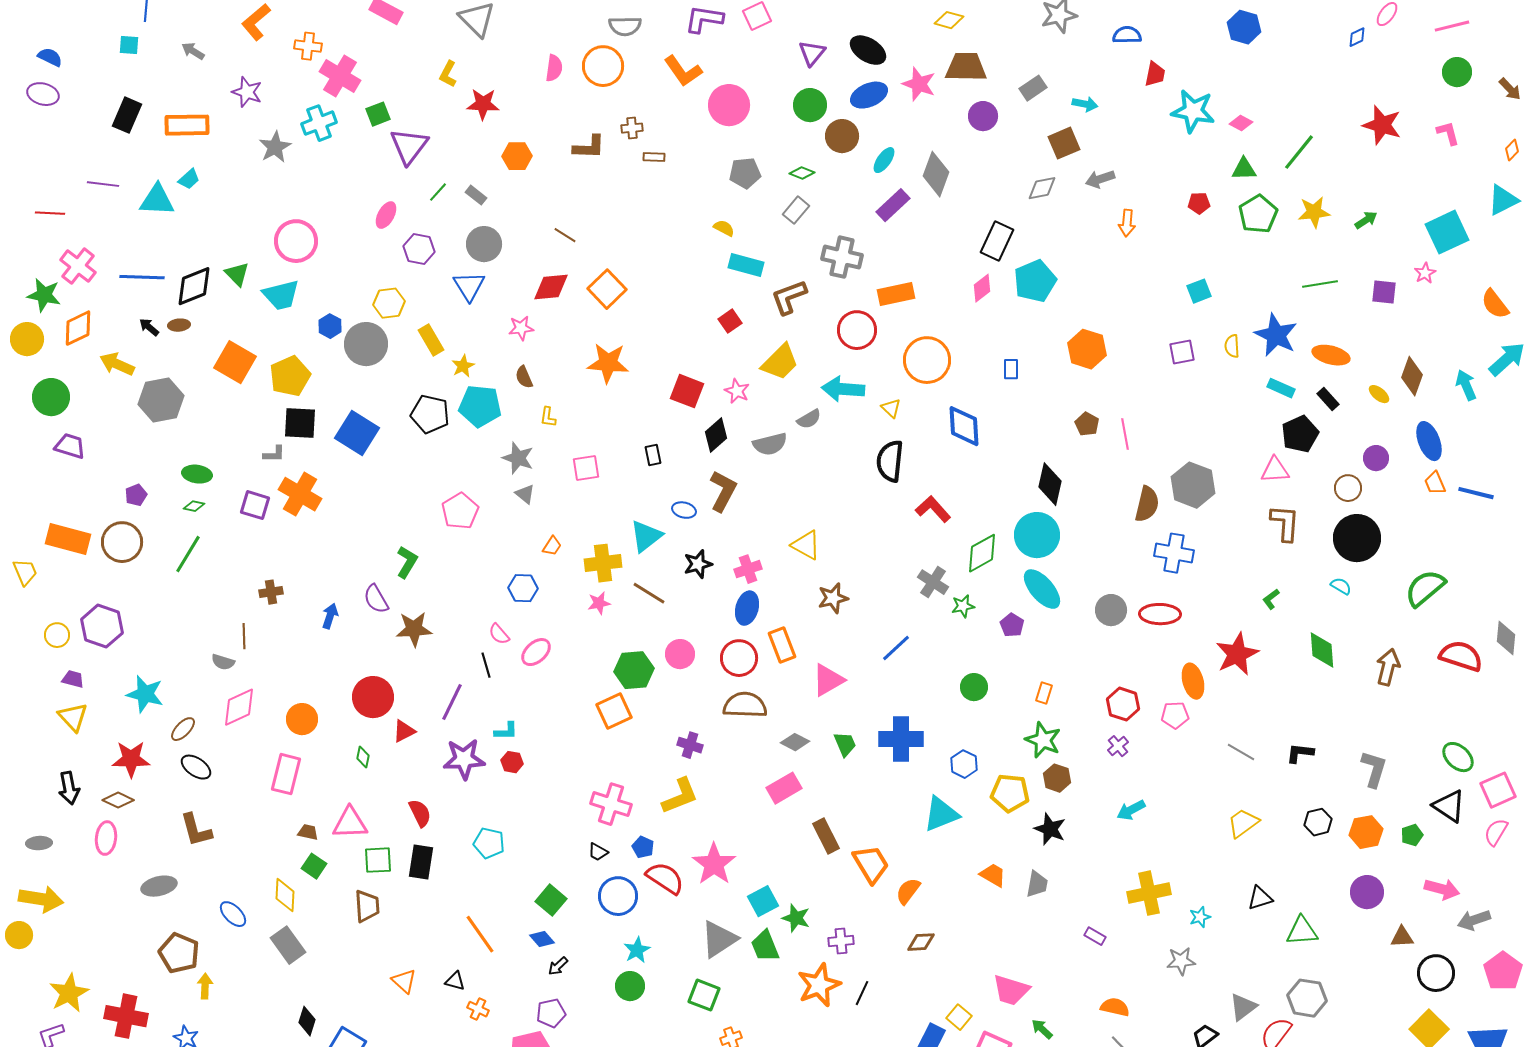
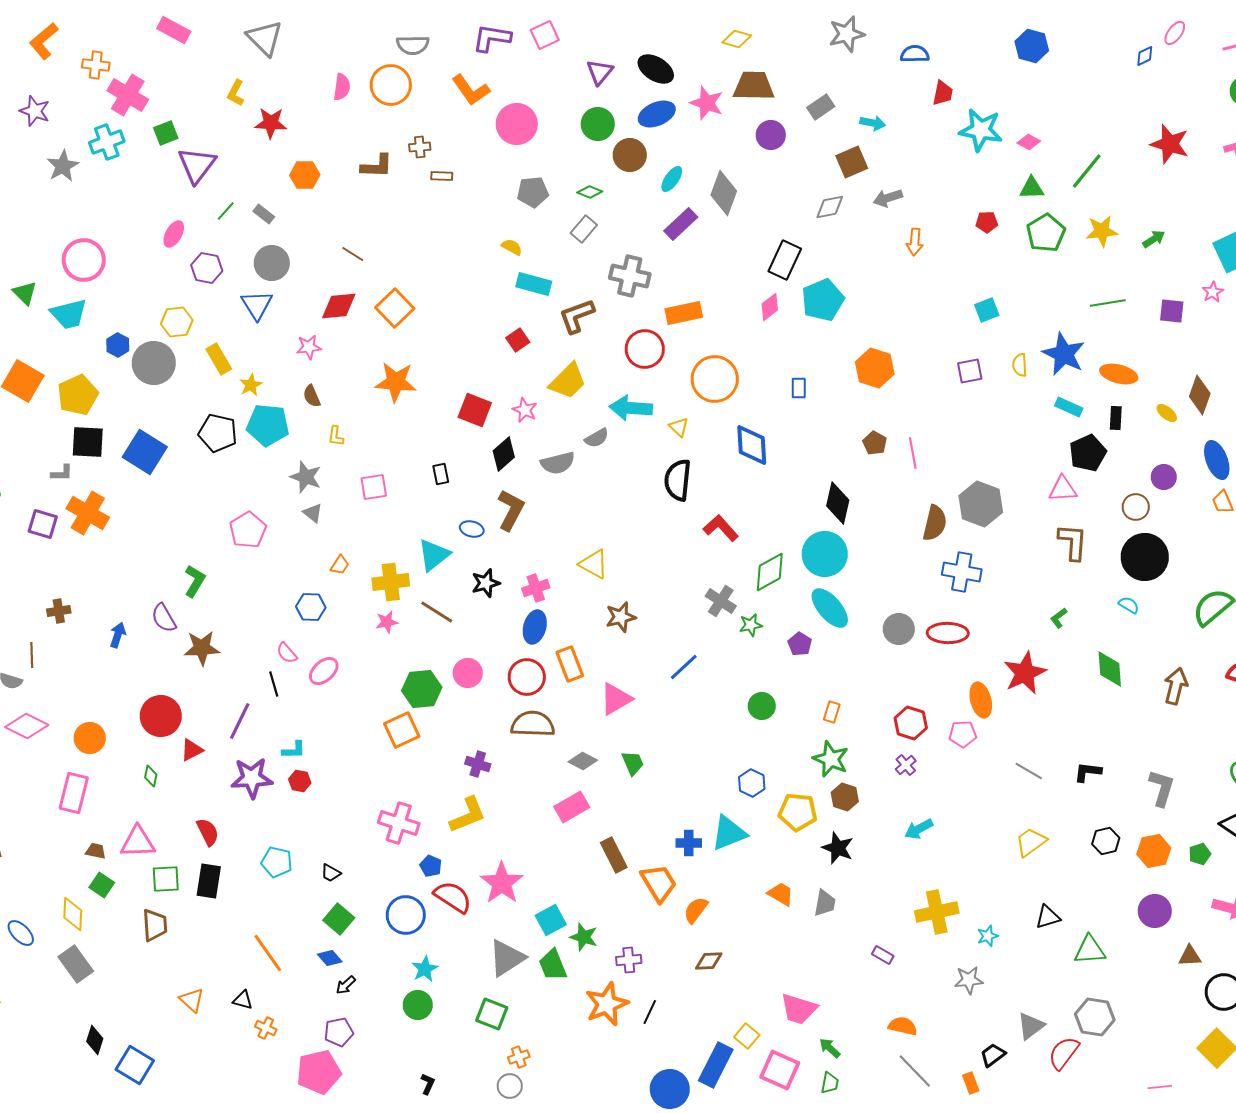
black rectangle: (1328, 399) -> (1116, 418), turned 45
pink diamond: (239, 707) -> (27, 726), turned 51
blue cross: (901, 739) -> (689, 843), moved, size x0.6
black trapezoid: (598, 852) -> (331, 873), moved

